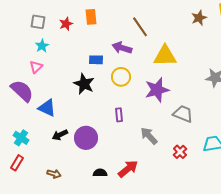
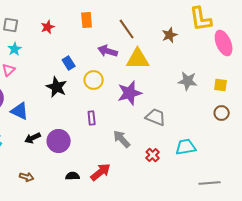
orange rectangle: (91, 17) -> (87, 20), moved
brown star: (199, 18) -> (170, 35), moved
red star: (66, 24) -> (48, 27), moved
brown line: (140, 27) -> (127, 29), moved
purple arrow: (122, 48) -> (108, 51), moved
blue rectangle: (96, 60) -> (69, 63), turned 56

